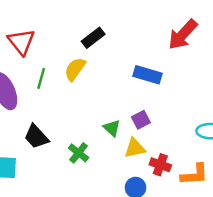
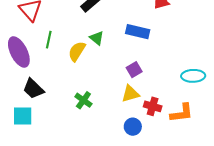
yellow semicircle: (75, 69) -> (77, 51), moved
green triangle: (112, 128) -> (97, 38), moved
black trapezoid: (36, 137) -> (33, 89), moved

